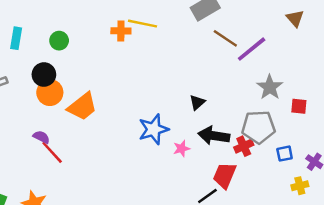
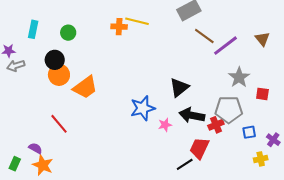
brown triangle: (295, 18) -> (262, 39), moved
black triangle: (197, 102) -> (179, 87), size x1.5
purple semicircle: (41, 137) -> (35, 148), moved

